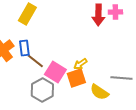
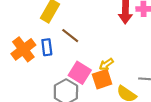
brown line: (35, 61) -> (70, 36), moved

